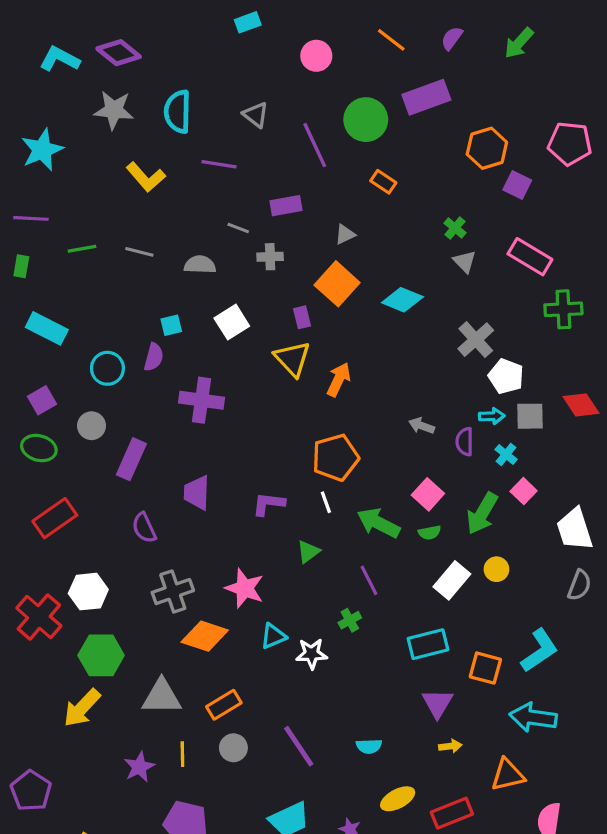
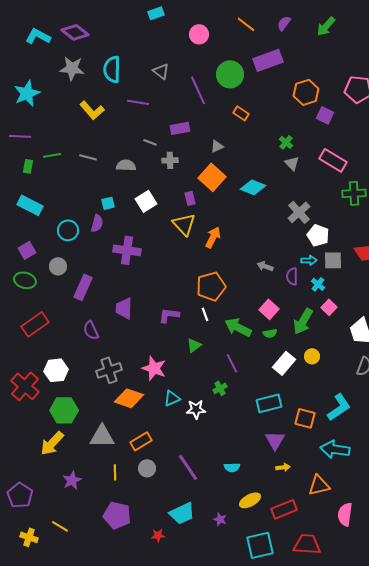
green rectangle: (21, 266) -> (28, 166), moved
purple star: (139, 767) -> (72, 480), moved

